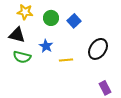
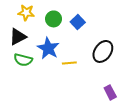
black triangle: (17, 35) -> (18, 37), turned -42
blue star: (46, 46) -> (48, 48), size x1.5

